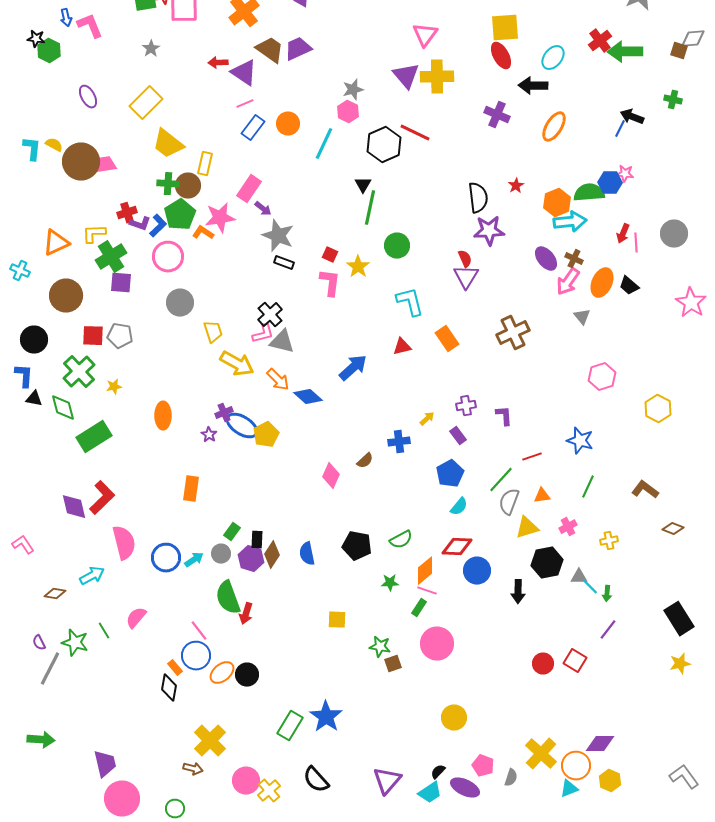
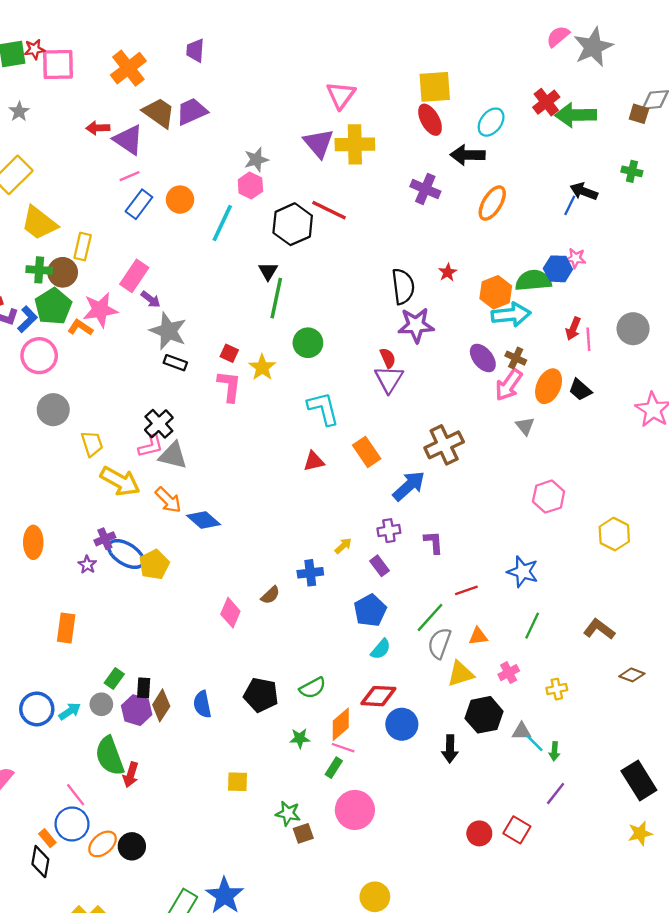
blue arrow: (353, 368) -> (409, 486), moved

